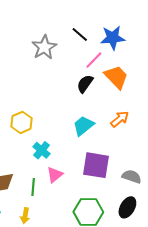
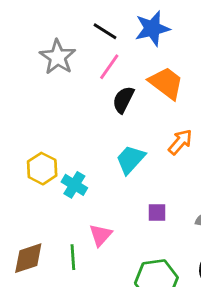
pink line: (94, 60) -> (109, 67), moved
cyan cross: (42, 150) -> (74, 185), moved
purple square: (96, 165) -> (157, 213), size x0.5

